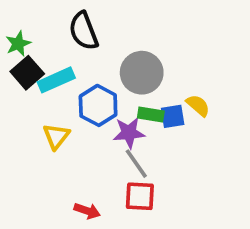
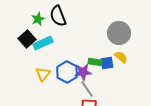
green star: (18, 44) -> (38, 19), moved
gray circle: (142, 73) -> (119, 33), moved
blue hexagon: (98, 105) -> (67, 72), moved

